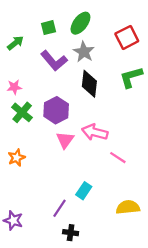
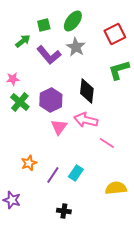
green arrow: (15, 43) -> (23, 41), moved
black diamond: (89, 84) -> (87, 91), moved
orange star: (17, 158) -> (29, 163), moved
purple line: (60, 208) -> (53, 175), moved

